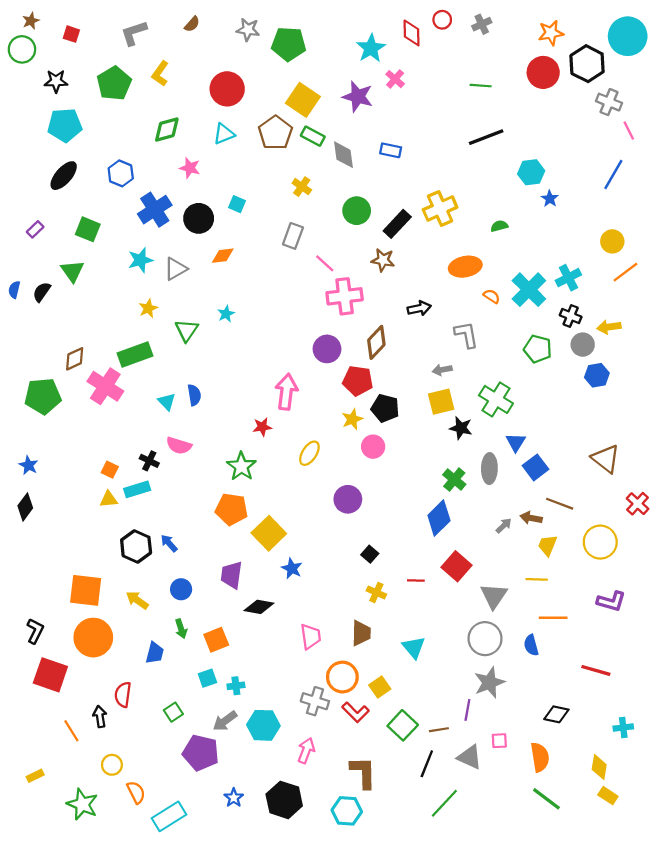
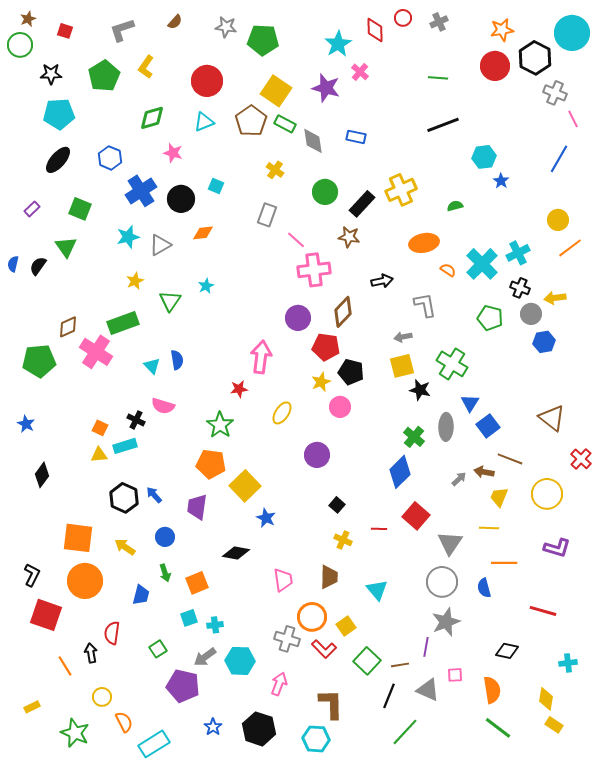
black diamond: (25, 507) -> (42, 475), moved
purple trapezoid: (232, 575) -> (197, 507), moved

